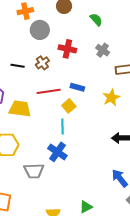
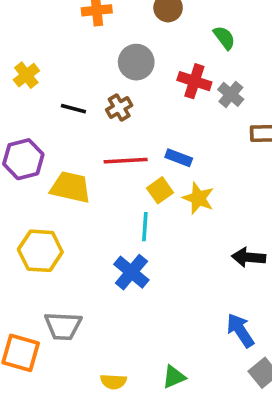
gray circle: (40, 30) -> (136, 62), moved
red cross: (67, 49) -> (194, 81), moved
yellow star: (111, 98) -> (198, 198), moved, turned -30
gray trapezoid: (34, 171) -> (63, 326), moved

